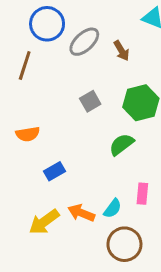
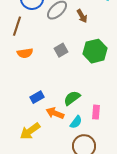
orange semicircle: (28, 134) -> (25, 53), moved
green semicircle: (122, 144) -> (72, 98), moved
orange arrow: (81, 213) -> (55, 113), moved

